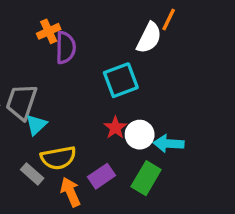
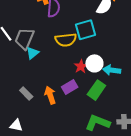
red star: (115, 128) -> (81, 66), moved
yellow semicircle: (58, 158) -> (66, 40), moved
gray rectangle: (32, 174) -> (26, 93), moved

